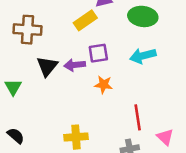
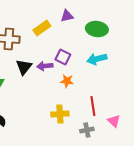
yellow rectangle: (85, 20) -> (42, 28), moved
purple square: (98, 53) -> (63, 57), turned 35
yellow cross: (76, 137) -> (60, 114), moved

